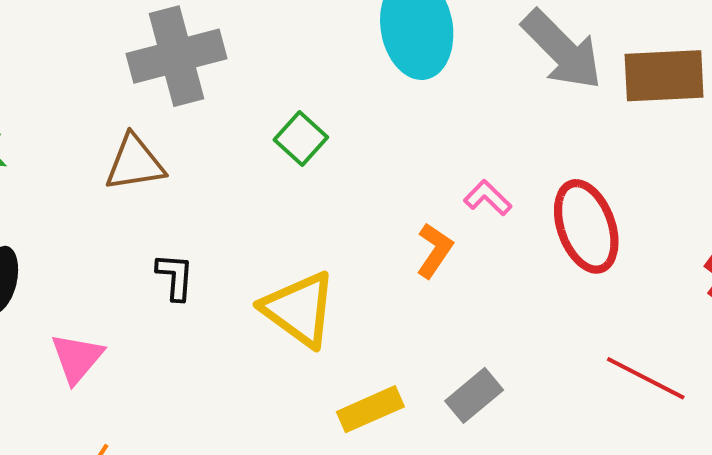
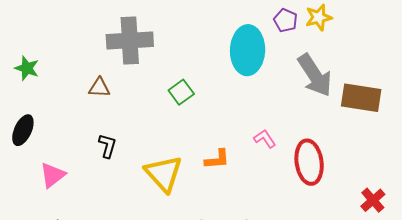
brown triangle: (135, 163) -> (99, 88), size x0.7
orange L-shape: (435, 251) -> (217, 159), moved, turned 40

